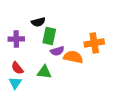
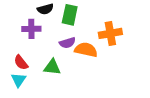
green rectangle: (49, 36) -> (70, 15), moved
purple cross: (16, 39) -> (31, 29), moved

